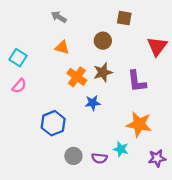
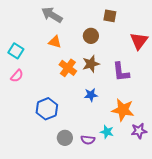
gray arrow: (59, 17) -> (52, 15), size x1.5
blue star: (93, 103) -> (91, 95), moved
purple star: (157, 158) -> (139, 131), moved

